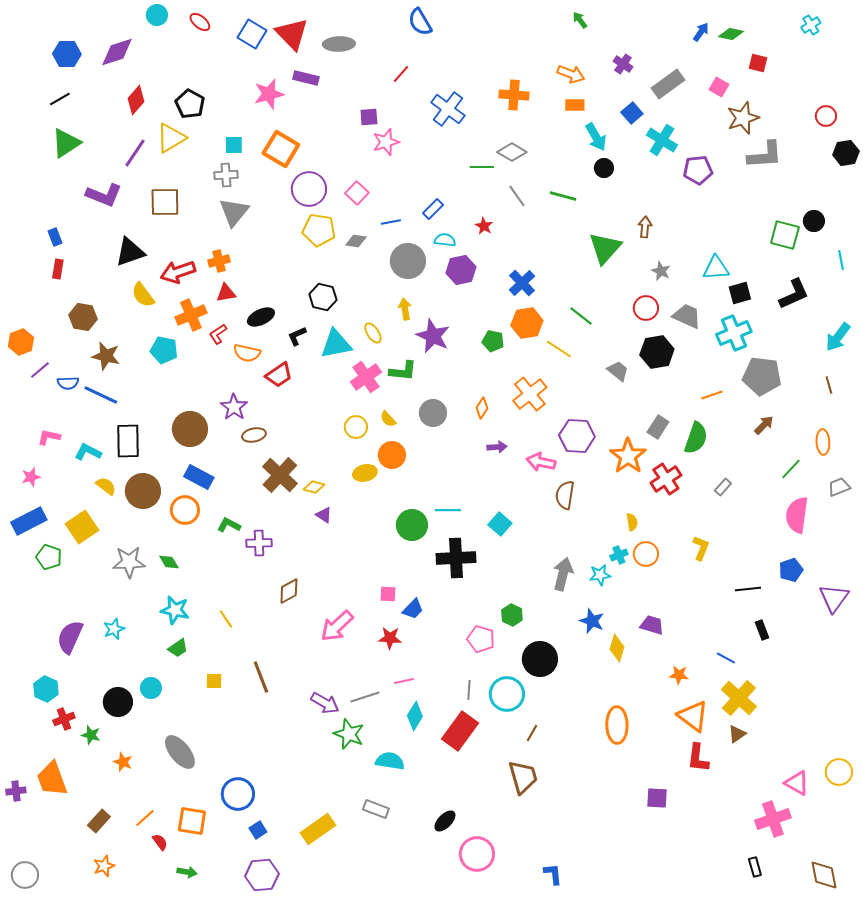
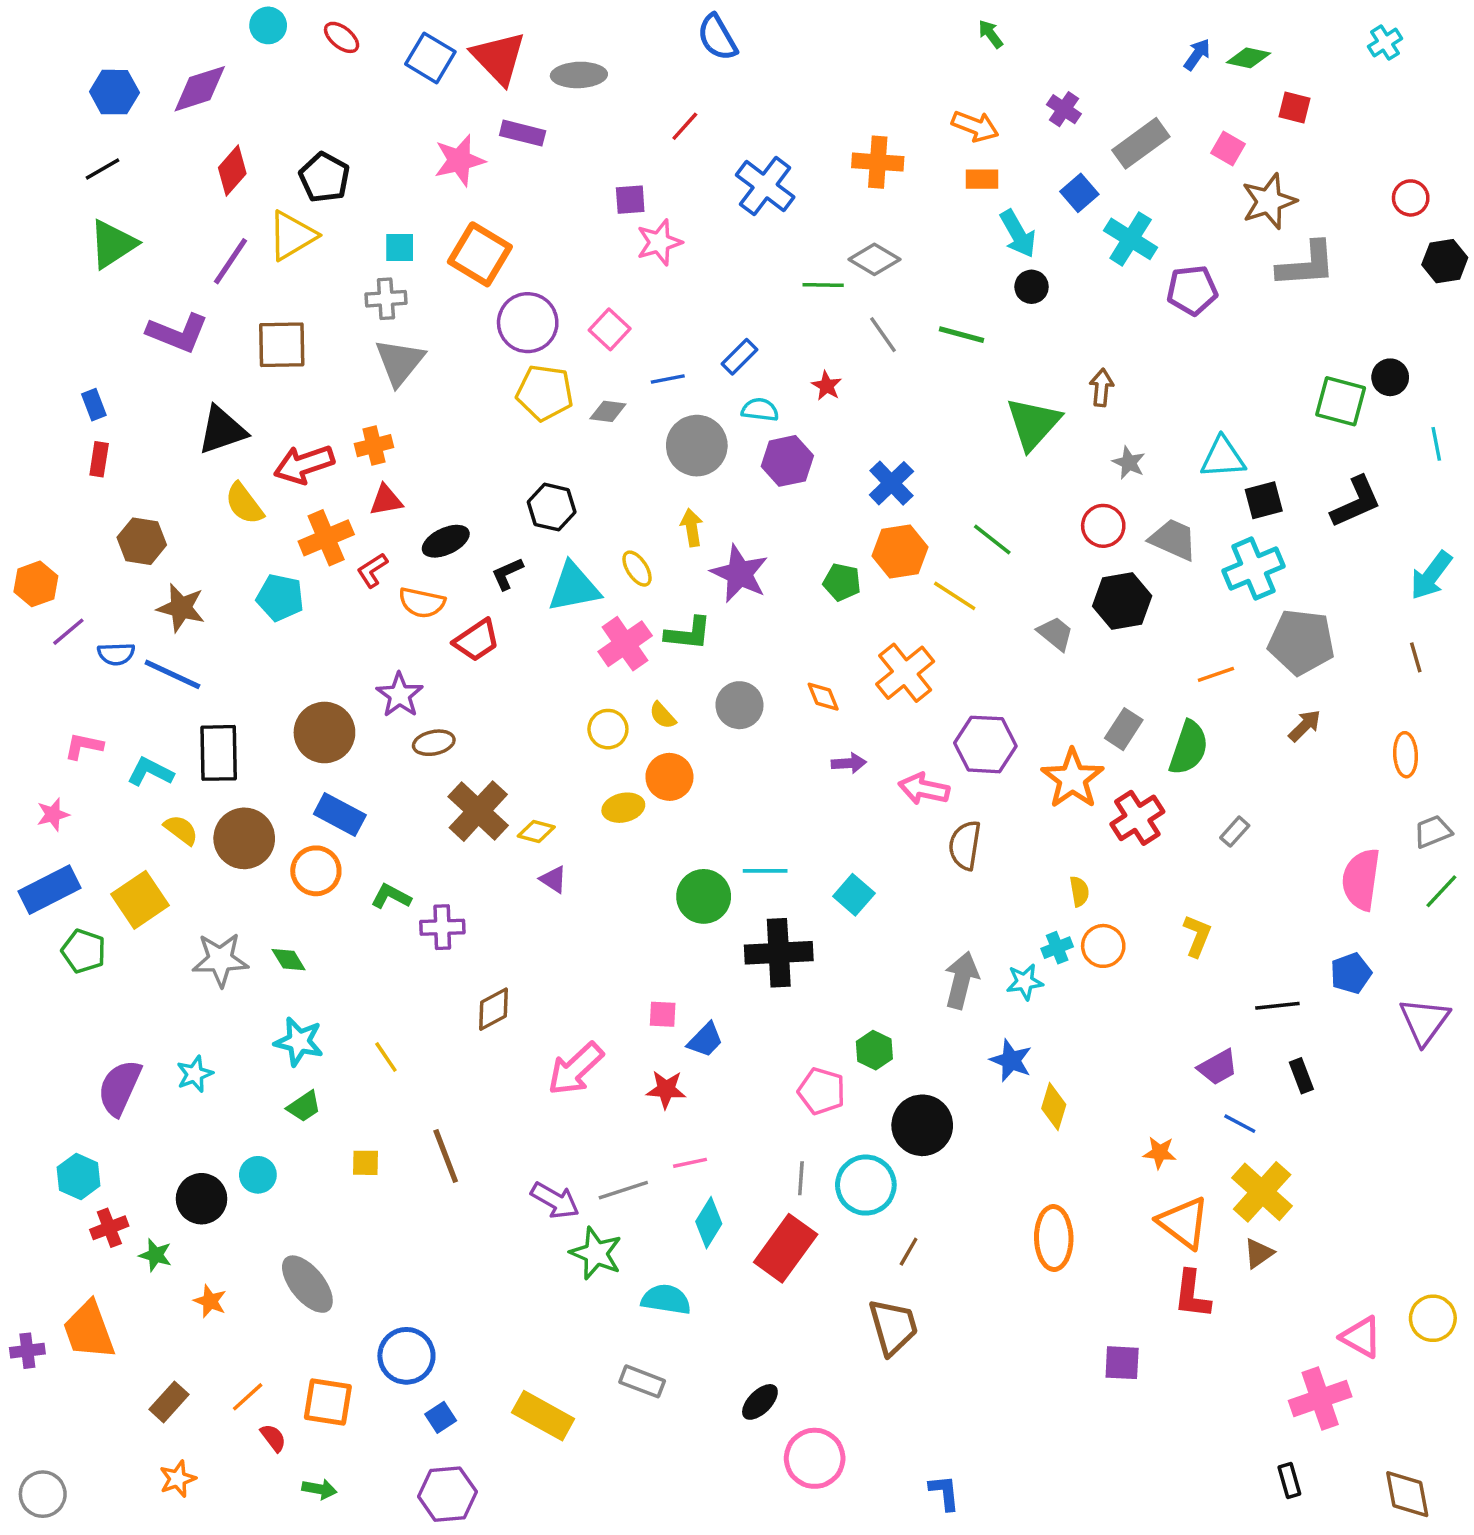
orange diamond: (482, 408) -> (823, 697), turned -55
green line: (791, 469) -> (1441, 891), moved
purple trapezoid: (652, 625) -> (1218, 1067), moved, turned 135
yellow rectangle: (318, 829) -> (543, 1416), turned 64

